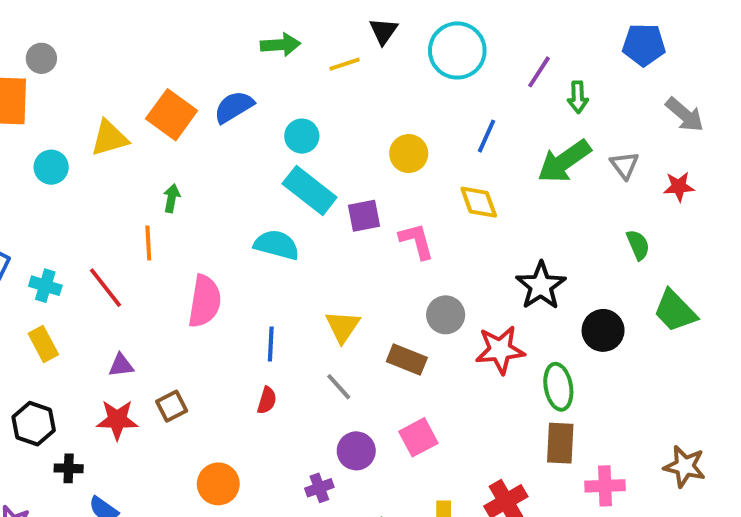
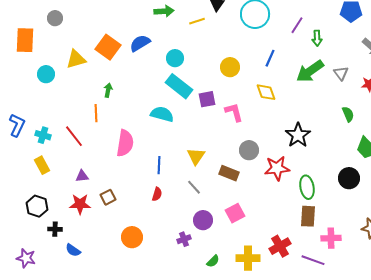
gray circle: (41, 58) -> (55, 18), moved
black circle: (603, 330) -> (349, 178), moved

